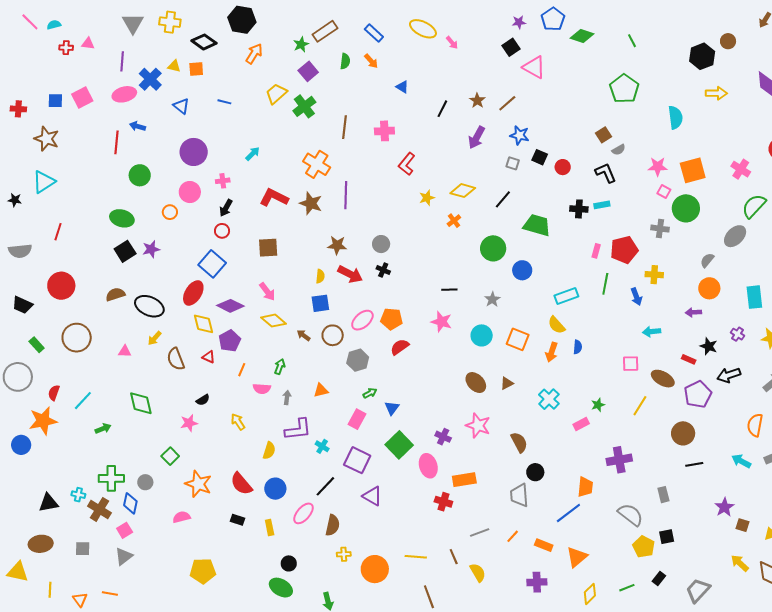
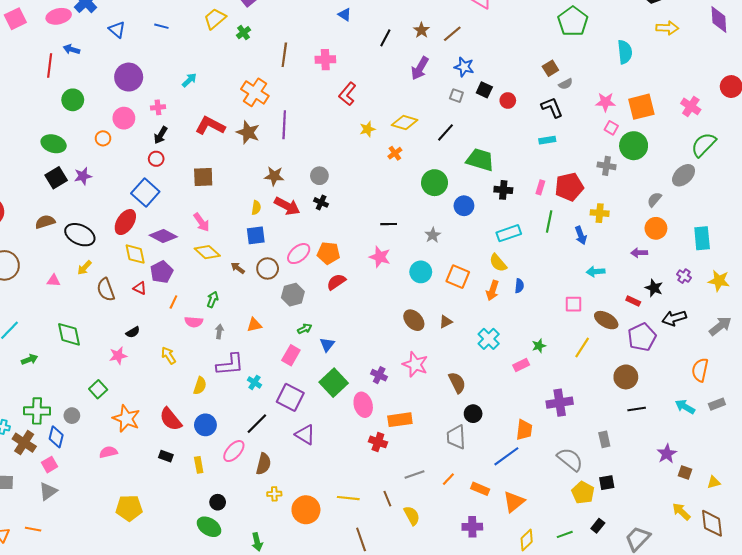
green cross: (304, 106) -> (244, 33), size x0.6
black cross: (579, 209) -> (503, 190), moved

